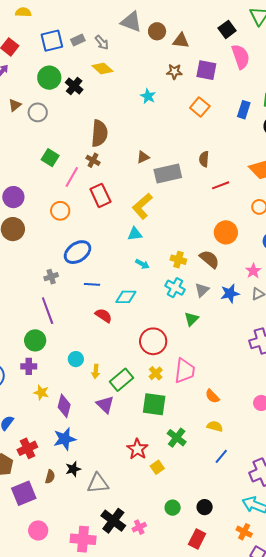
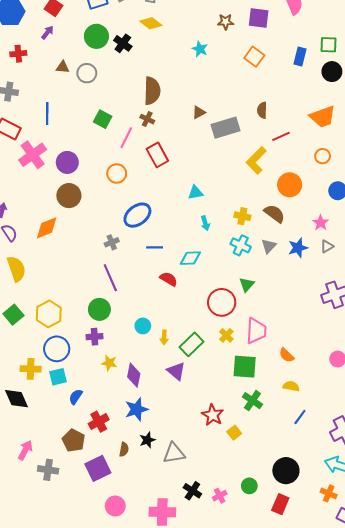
brown triangle: (15, 105) -> (63, 67), turned 48
yellow L-shape: (142, 206) -> (256, 160), moved
cyan arrow: (142, 264) -> (205, 223), turned 48
green triangle: (192, 319) -> (247, 285), moved
green square: (154, 404) -> (245, 367), moved
black circle: (205, 507) -> (286, 471), size x1.6
green circle: (173, 508) -> (249, 486), moved
black cross: (113, 521) -> (192, 491), size x0.7

